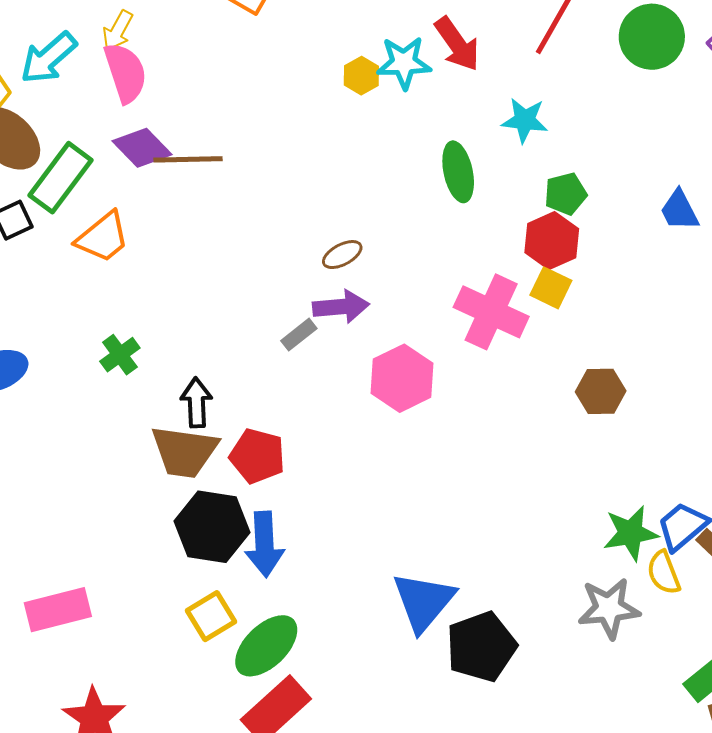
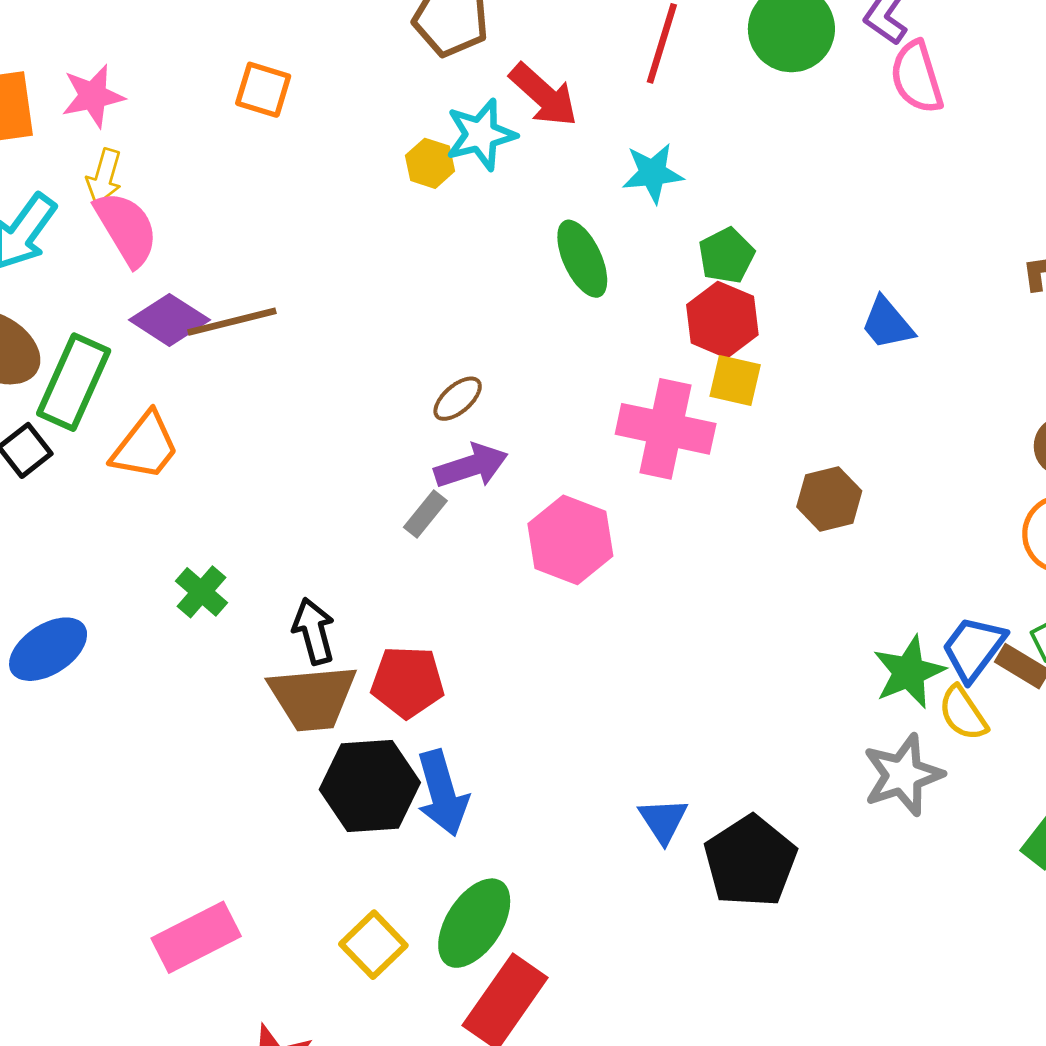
blue trapezoid: (679, 210) -> (887, 323), moved
blue triangle: (424, 602) -> (663, 820), size x0.6
yellow square: (211, 616) -> (373, 945), moved

